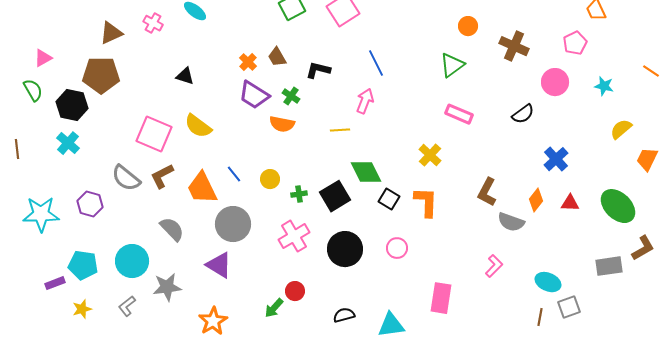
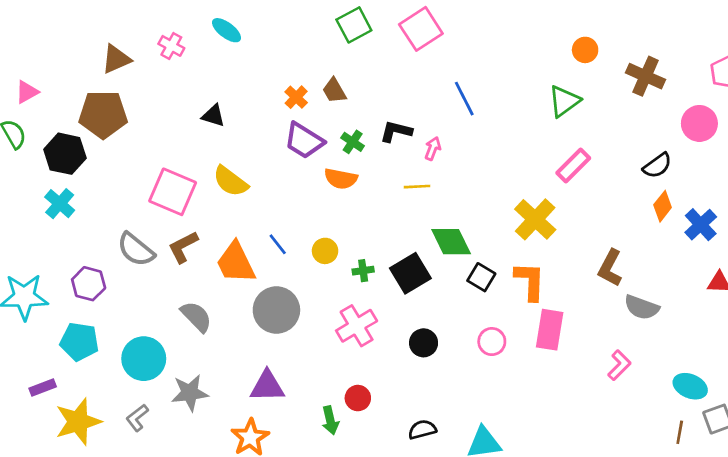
black L-shape: (318, 70) -> (396, 131), moved
pink arrow: (365, 101) -> (433, 148), moved, size x0.7
pink rectangle: (459, 114) -> (573, 166), turned -68
yellow cross: (430, 155) -> (535, 219), size x1.4
orange diamond: (536, 200) -> (663, 206), moved
black circle: (345, 249) -> (424, 343), size x0.6
cyan pentagon: (83, 265) -> (79, 342), moved
purple triangle: (219, 265) -> (267, 386), moved, turned -32
pink rectangle: (441, 298) -> (550, 330), moved
green arrow: (274, 308) -> (330, 420), turned -55
yellow star: (82, 309) -> (78, 422), size x1.8

